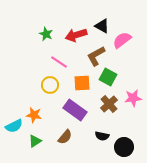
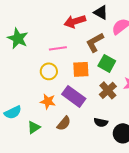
green star: (46, 34) -> (18, 38), moved, size x1.5
pink line: (59, 62) -> (58, 48), turned -42
orange star: (34, 115) -> (48, 101), moved

